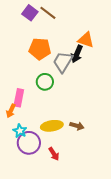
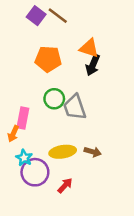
orange triangle: (86, 40) -> (89, 48), moved
gray trapezoid: (63, 62) -> (75, 107), moved, turned -50
red arrow: (54, 154) -> (65, 185), turned -104

